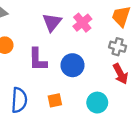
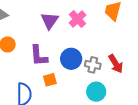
gray cross: (118, 47) -> (93, 65), moved
orange square: (55, 100) -> (50, 80), moved

